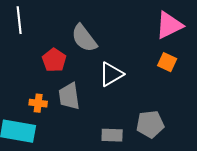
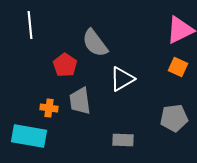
gray pentagon: (150, 124) -> (174, 118), moved

